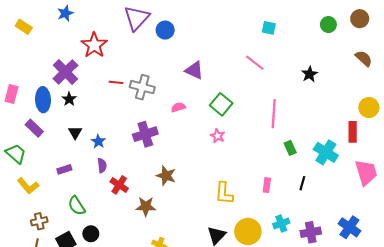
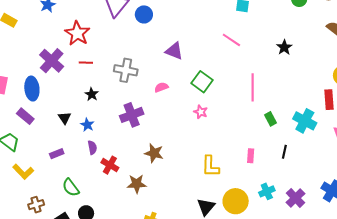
red line: (116, 82) -> (86, 63), moved
black star: (69, 99) -> (92, 94), moved
purple cross: (311, 232) -> (295, 198), turned -30

